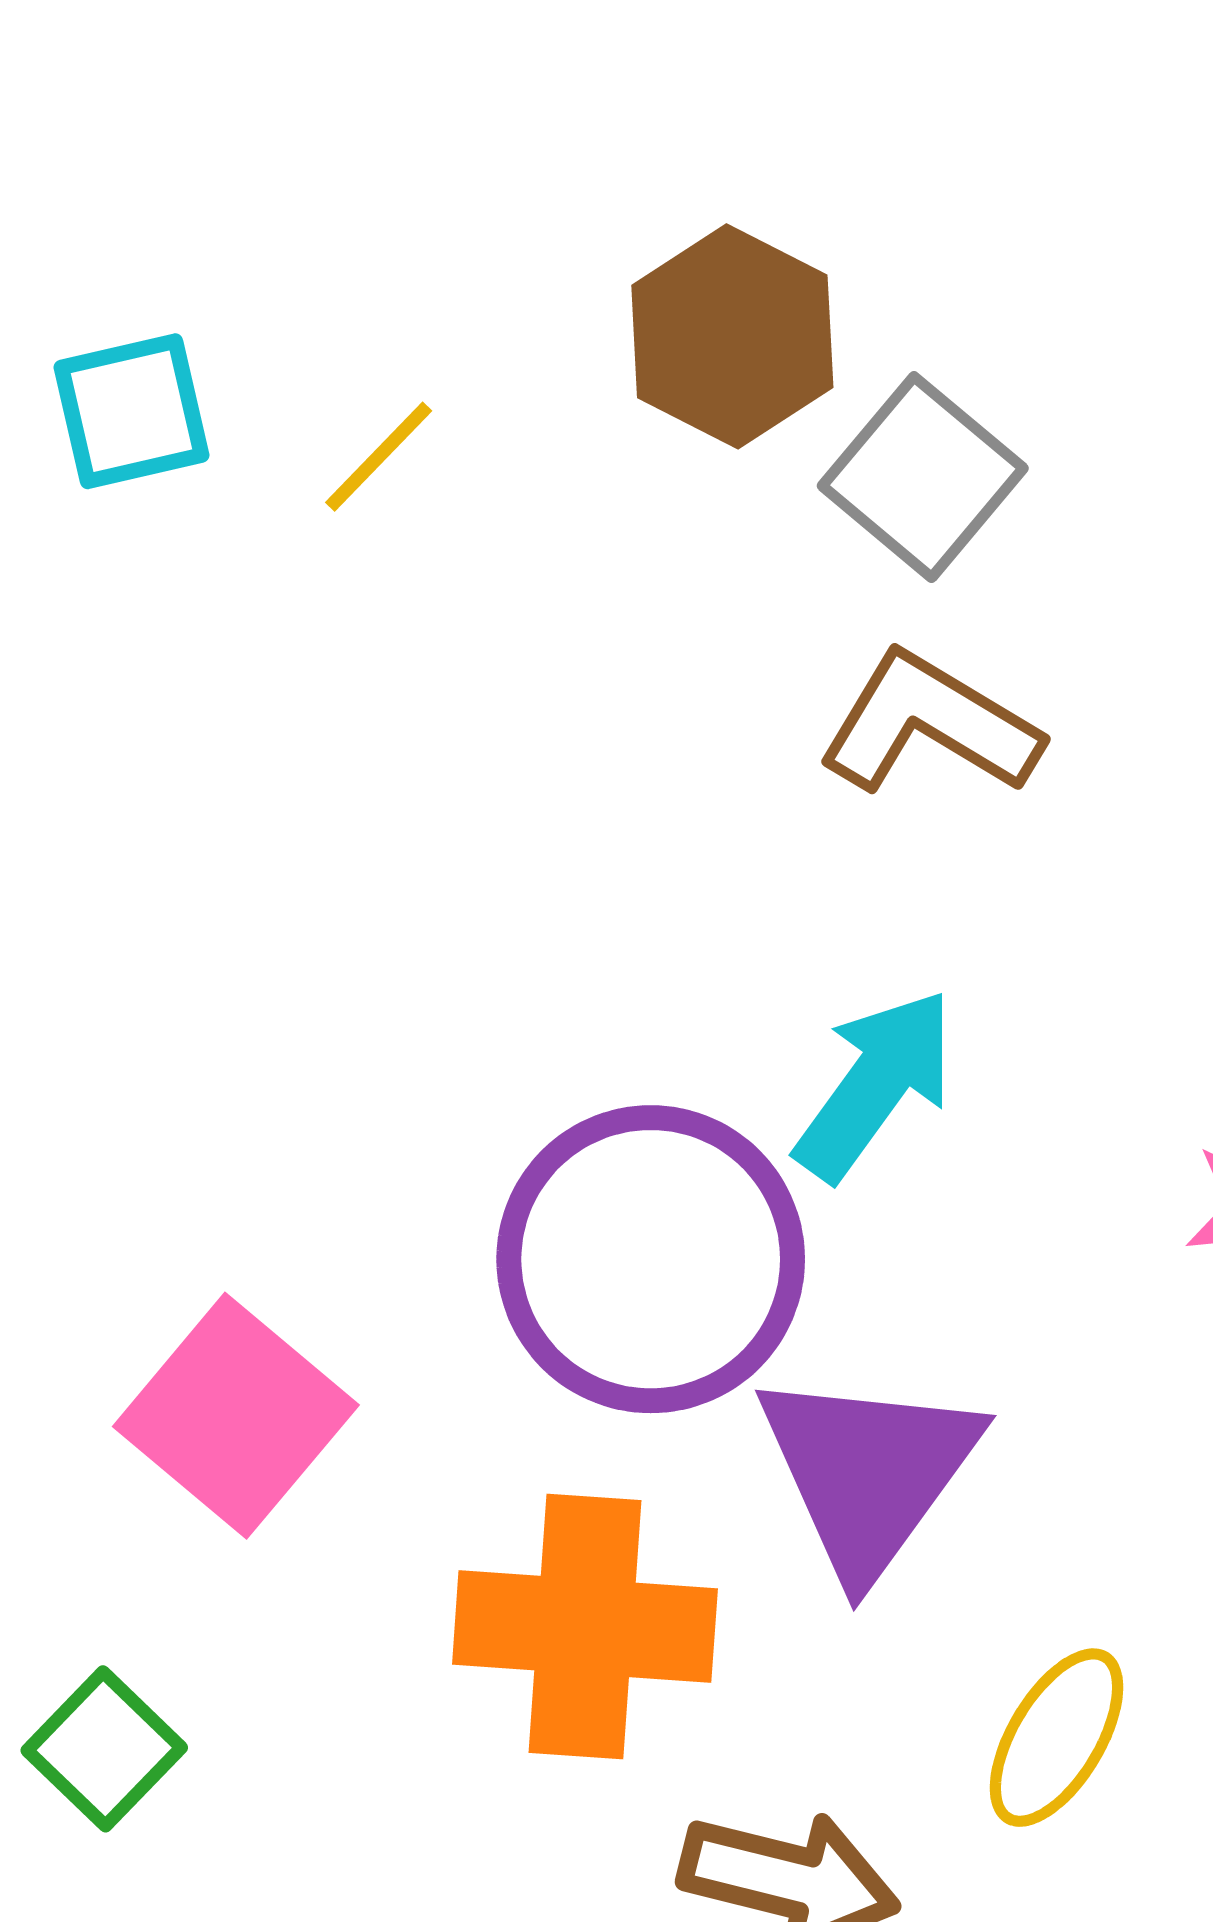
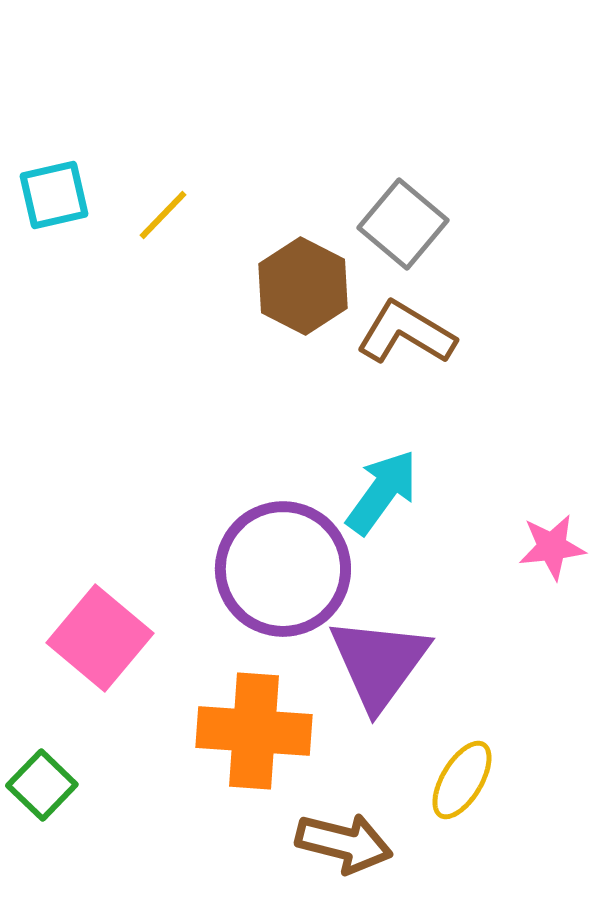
brown hexagon: (732, 336) -> (303, 286), moved

